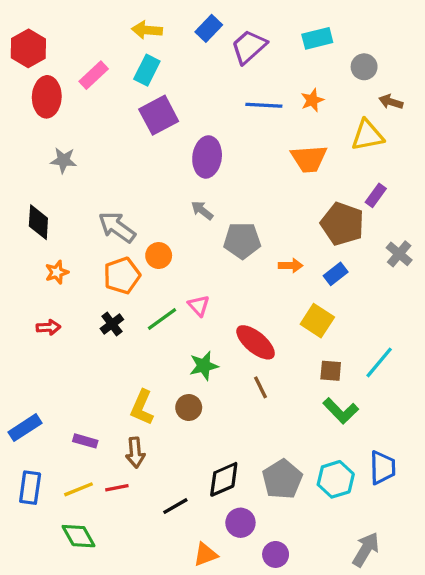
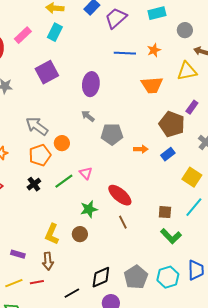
purple square: (159, 115) -> (47, 72), moved
yellow square: (317, 321) -> (192, 177), moved

